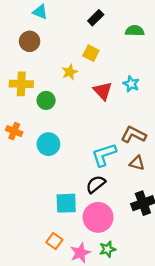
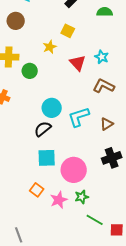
brown L-shape: (133, 135) -> (104, 86), moved
cyan circle: (48, 144) -> (52, 108), moved
brown triangle: (137, 163) -> (107, 124), turned -48
black semicircle: (96, 184) -> (43, 129), moved

